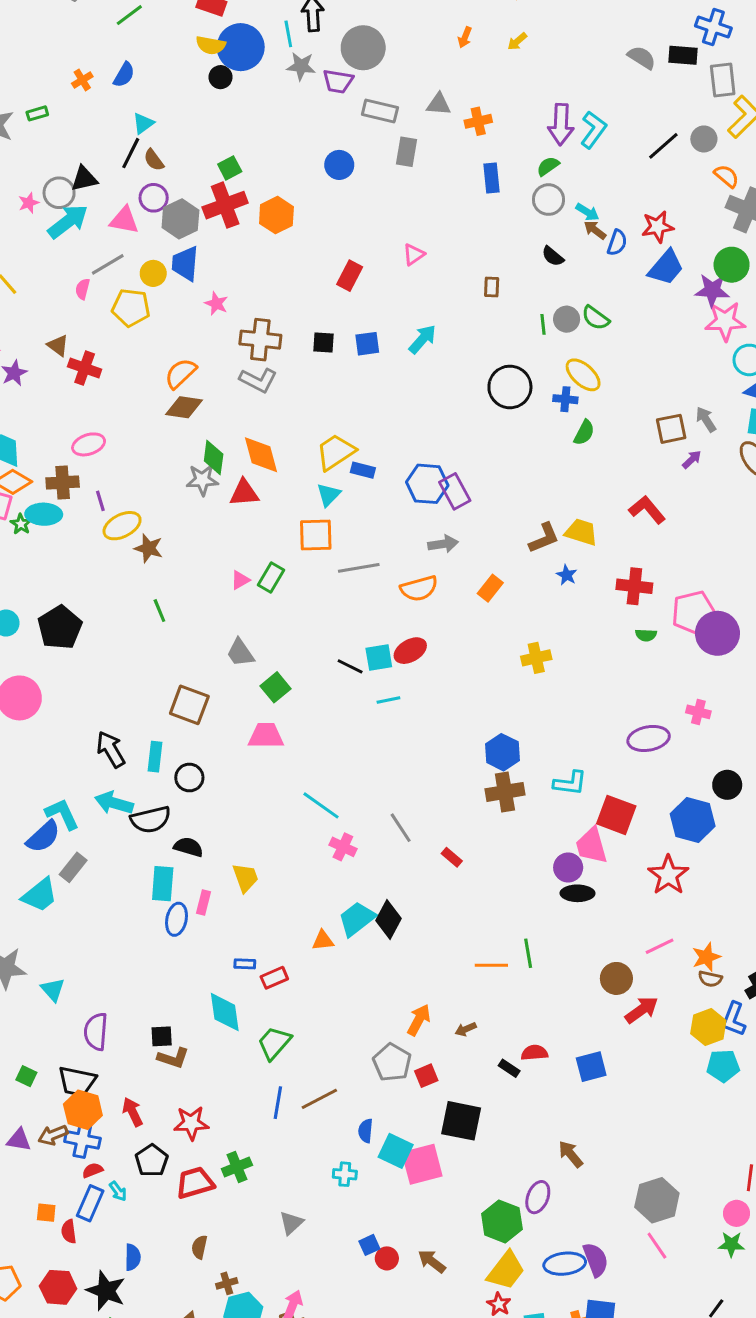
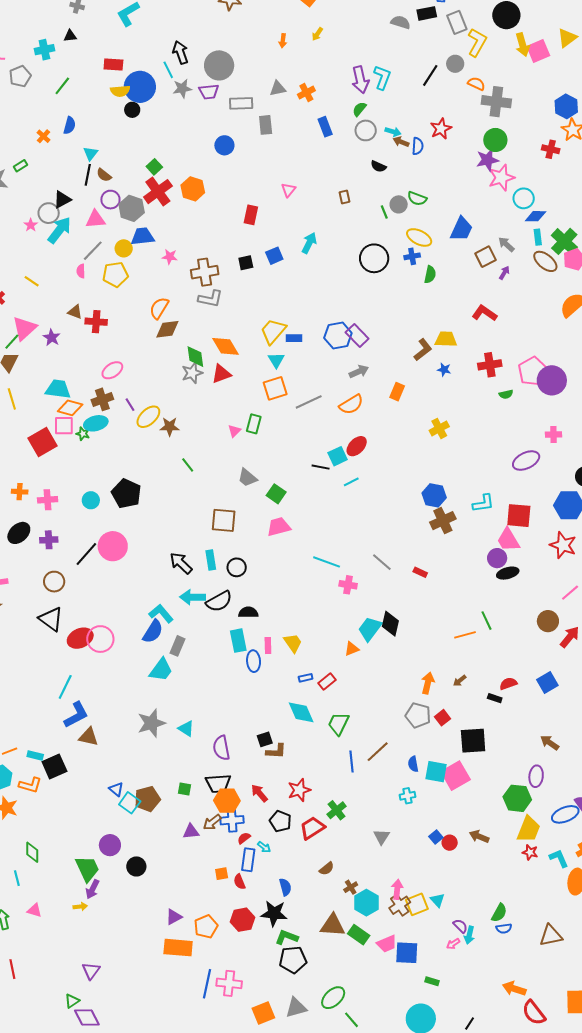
blue trapezoid: (185, 264) -> (143, 236), turned 95
blue trapezoid: (666, 267) -> (461, 229), moved
yellow trapezoid: (245, 878) -> (293, 643), moved
brown semicircle: (199, 1247) -> (327, 869), turned -126

